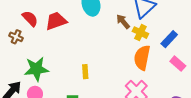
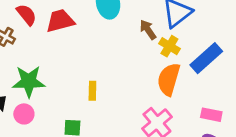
blue rectangle: (169, 39) -> (206, 58), size x1.4
pink rectangle: (178, 64) -> (211, 115), moved, turned -35

